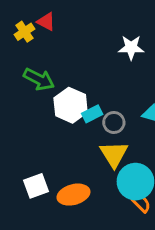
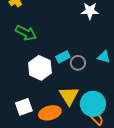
white hexagon: (71, 105) -> (40, 68), moved
yellow triangle: (114, 154) -> (69, 96), moved

